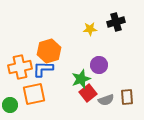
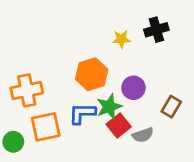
orange hexagon: (49, 51) -> (92, 74), moved
blue L-shape: (43, 69) -> (82, 113), moved
brown rectangle: (127, 97) -> (171, 107), moved, turned 35

